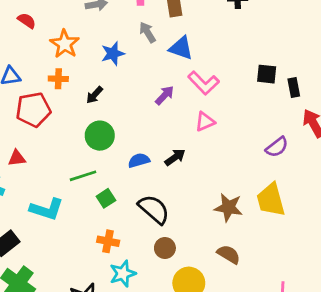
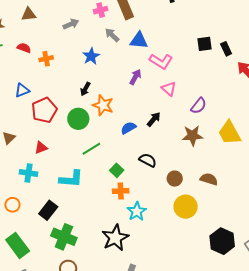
orange star: (65, 44) -> (103, 105), moved
orange cross: (58, 79) -> (46, 59), moved
pink triangle: (205, 122) -> (169, 89), turned -42
green circle: (100, 136) -> (78, 119), moved
purple semicircle: (277, 147) -> (199, 106), moved
green square: (106, 198) -> (117, 170), moved
brown star: (228, 208) -> (193, 136), moved
black semicircle: (154, 209) -> (148, 160), size x0.7
brown circle: (165, 248) -> (175, 179), moved

